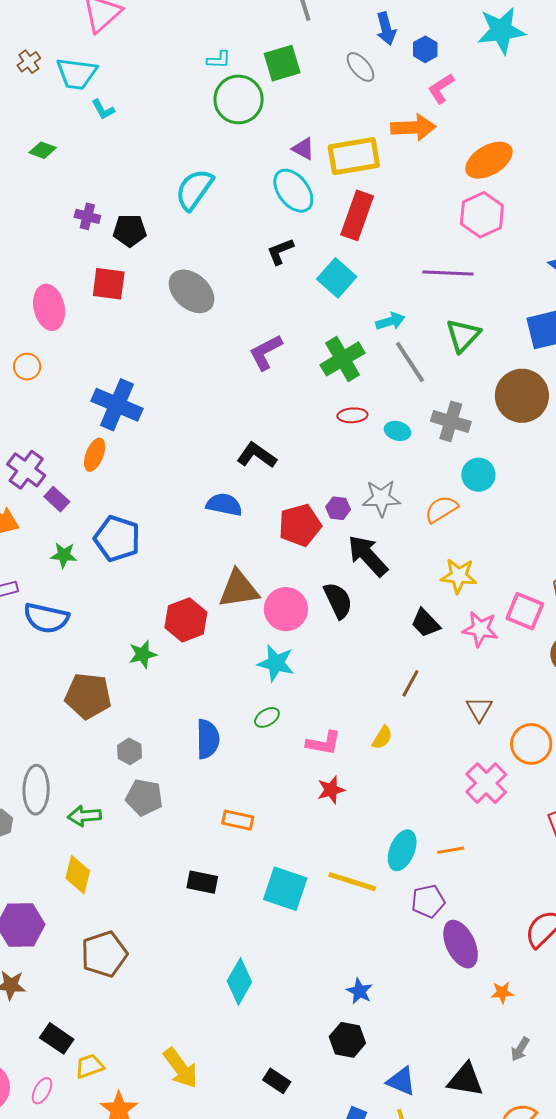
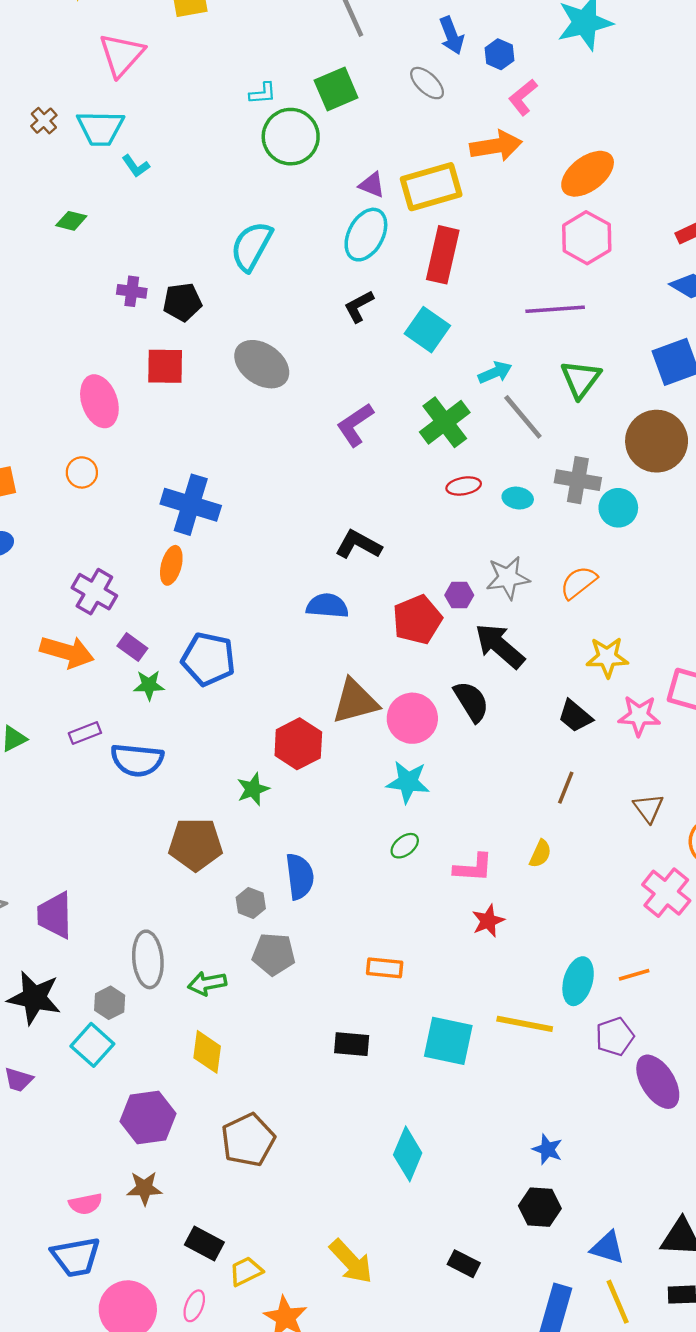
cyan ellipse: (293, 191) -> (366, 235), turned 72
cyan circle: (478, 475) -> (618, 508), moved
purple rectangle: (57, 499) -> (132, 647), moved
blue semicircle: (208, 739) -> (300, 876), moved

